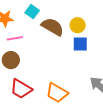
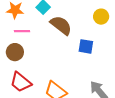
yellow circle: (78, 25) -> (101, 17), moved

